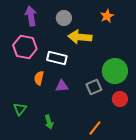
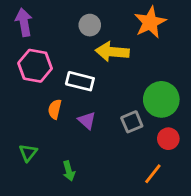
purple arrow: (31, 16) -> (24, 22), moved
orange star: (107, 16) -> (150, 22), size x1.6
purple triangle: (62, 86) -> (87, 120), turned 48
orange line: (95, 128) -> (153, 174), moved

